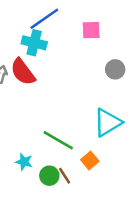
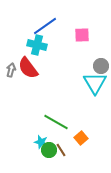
cyan triangle: (108, 123) -> (95, 83), moved, turned -30
cyan star: (24, 162) -> (41, 142), moved

